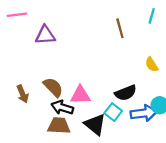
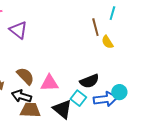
brown line: (120, 28) -> (95, 27), moved
purple triangle: (45, 35) -> (18, 30), turned 42
yellow semicircle: (152, 65) -> (107, 42), moved
black arrow: (62, 108) -> (21, 96), moved

